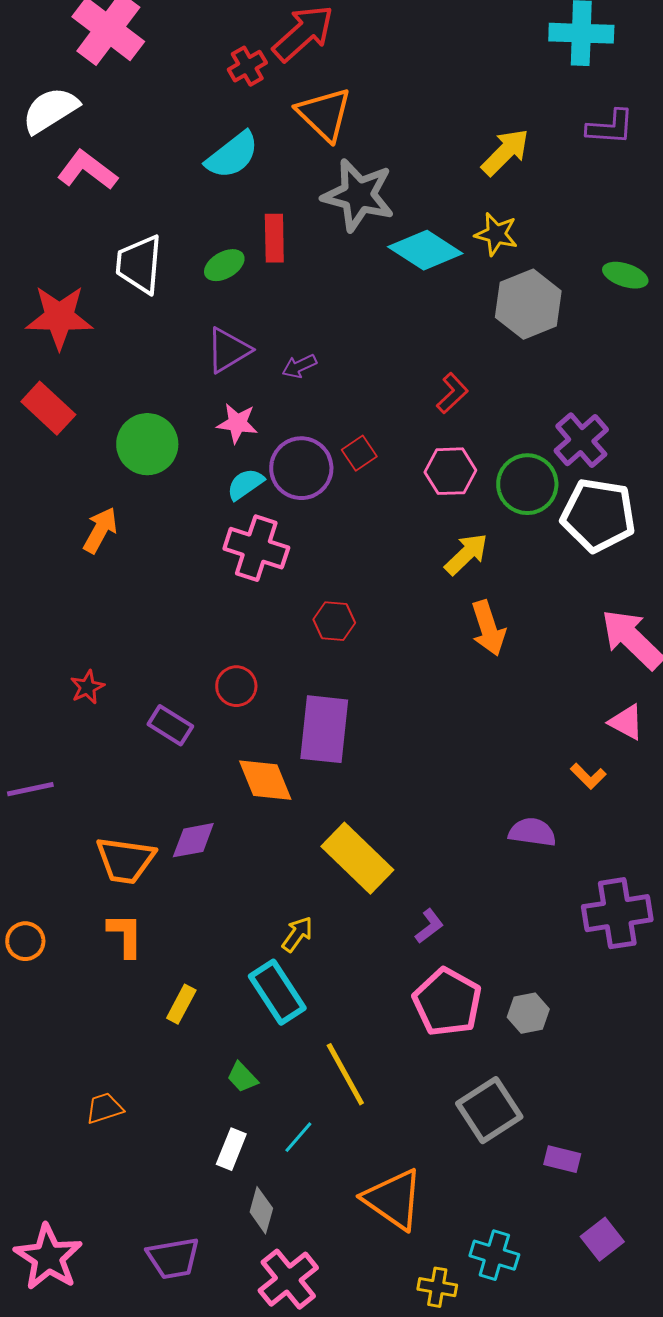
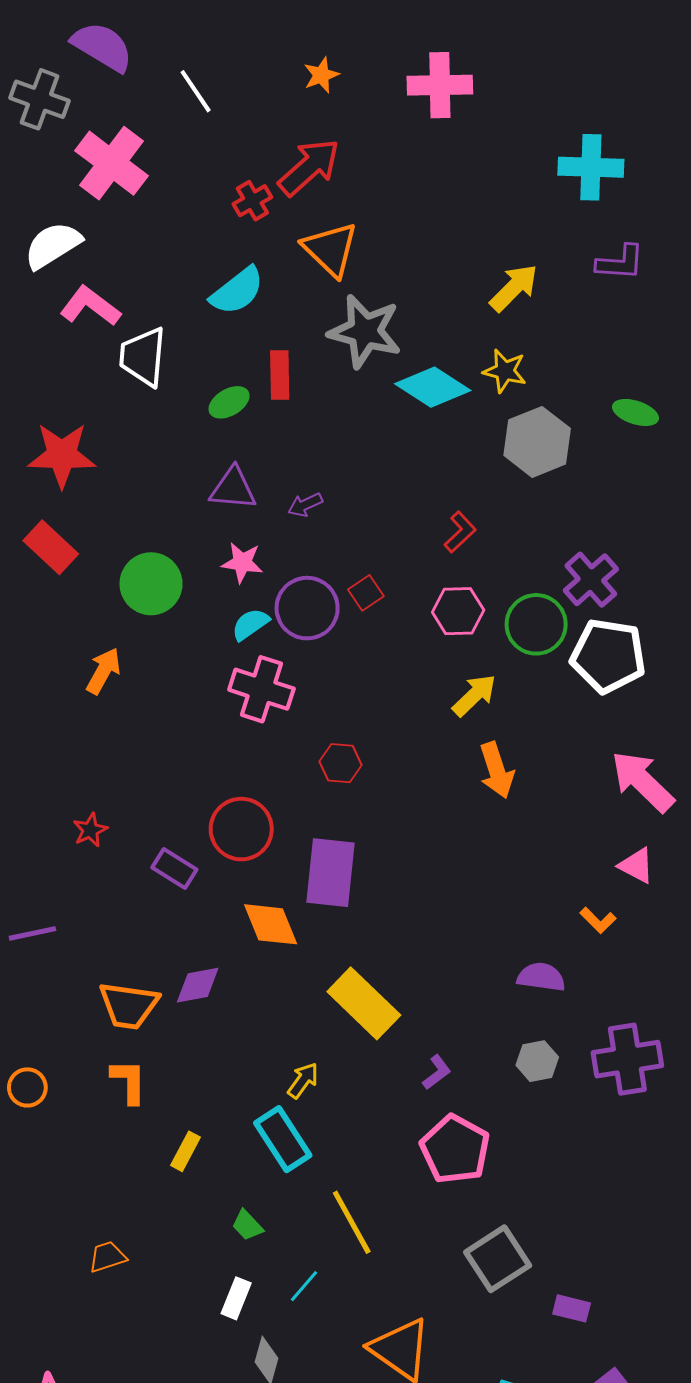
white trapezoid: (139, 264) -> (143, 357), moved
purple triangle: (228, 350) -> (233, 489), turned 36
red circle: (236, 686) -> (241, 829), size x1.5
gray hexagon: (528, 1013) -> (537, 1061), moved

